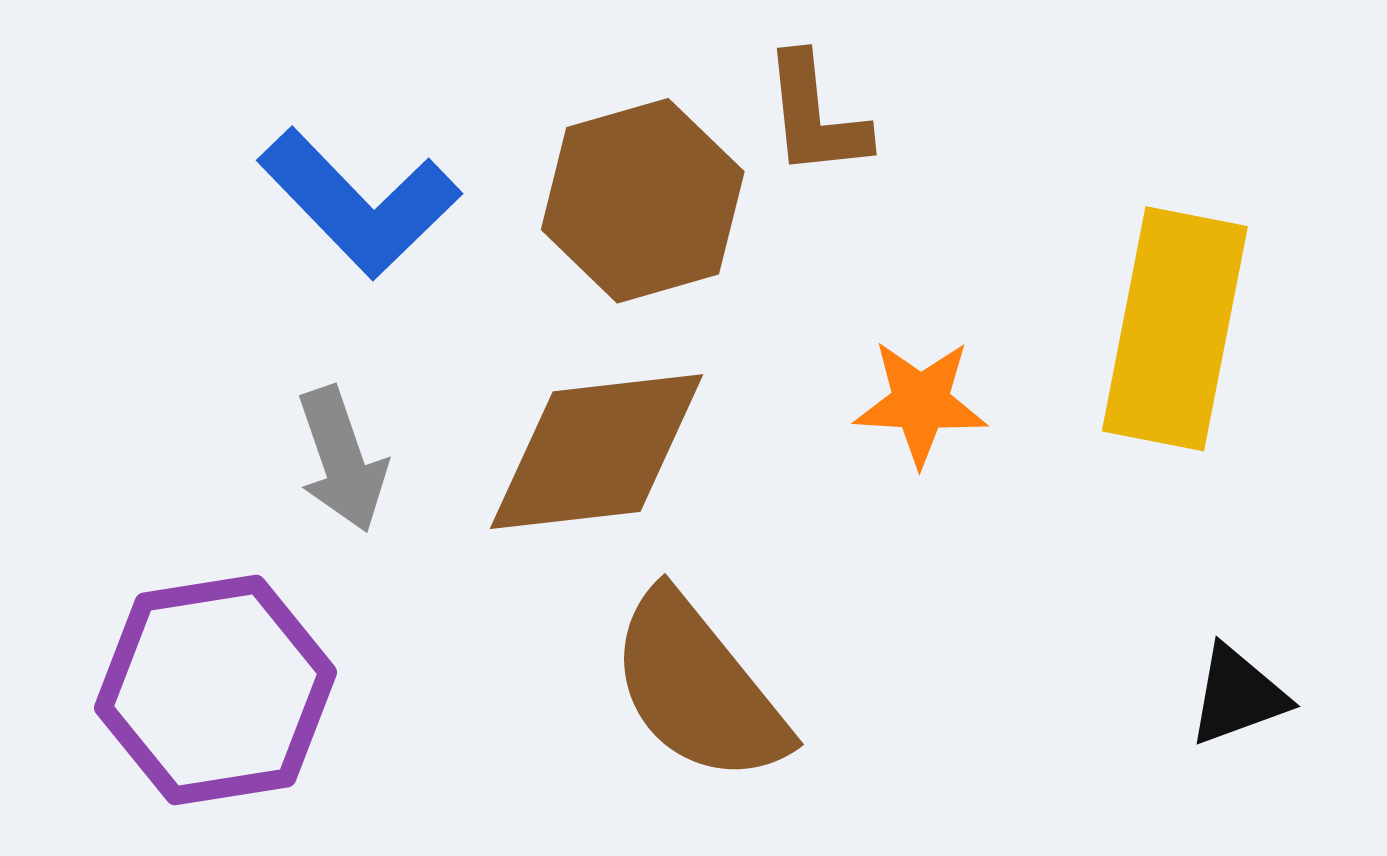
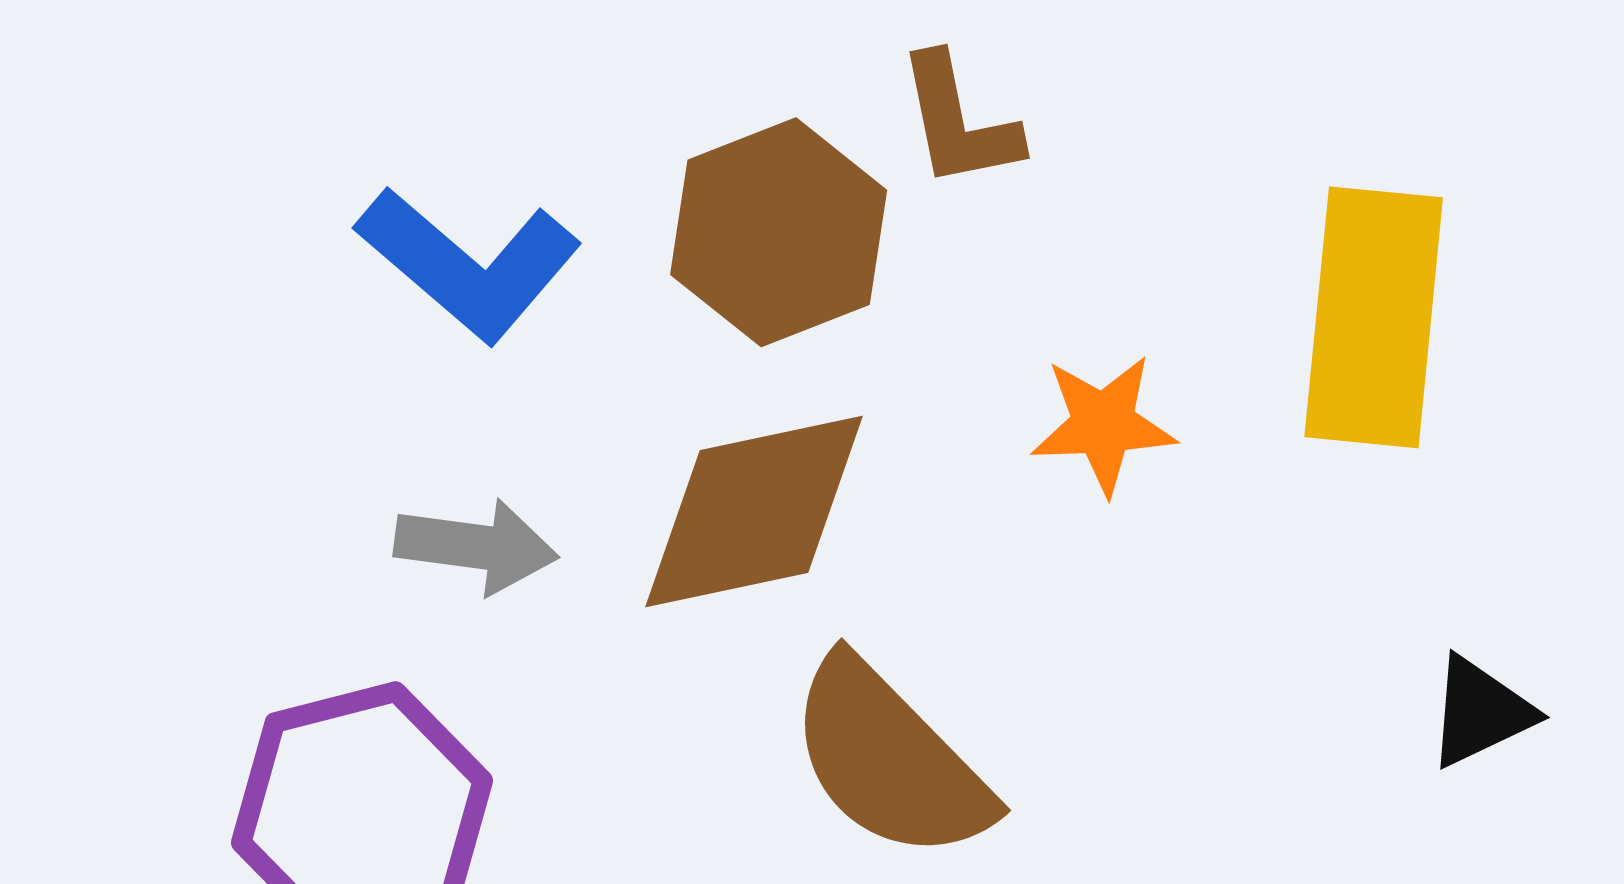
gray arrow: (342, 459) -> (476, 546), turned -58

